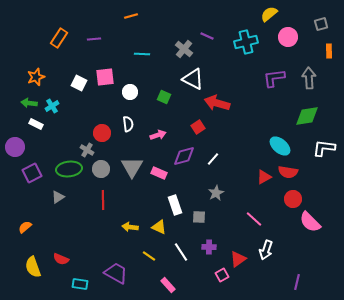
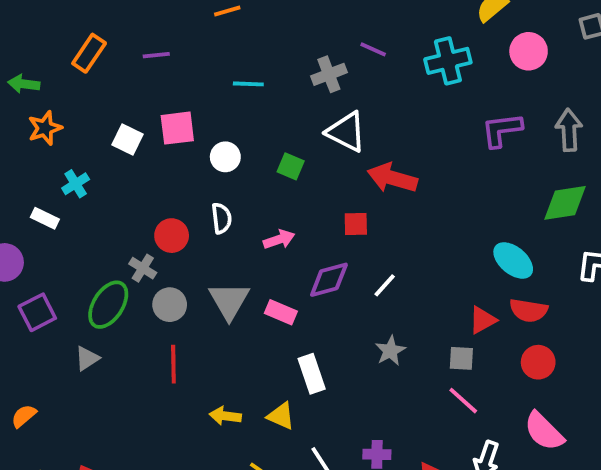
gray cross: (184, 49) -> (329, 74), turned 30
green arrow: (29, 103) -> (24, 84), moved
red square: (198, 127) -> (356, 224), turned 32
green ellipse: (69, 169) -> (108, 305), turned -50
gray square: (199, 217) -> (461, 358), moved
pink semicircle: (310, 222) -> (544, 431), moved

